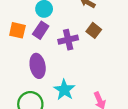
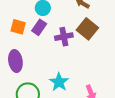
brown square: (94, 30) -> (87, 29), size x1.5
purple ellipse: (38, 66) -> (15, 61), moved

